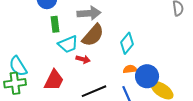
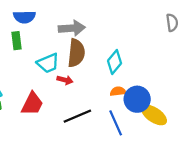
green rectangle: (55, 24) -> (16, 41), moved
brown semicircle: (93, 35) -> (76, 53), turned -35

